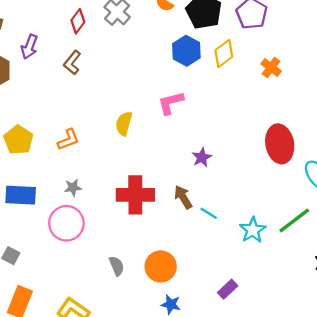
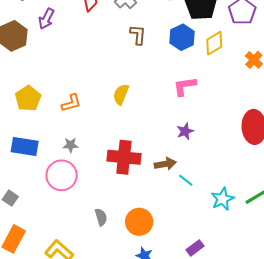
brown L-shape: (72, 63) -> (138, 35), moved, turned 140
pink L-shape: (171, 103) -> (185, 86), moved
brown arrow: (183, 197) -> (165, 164), turned 105

